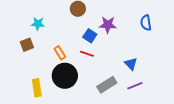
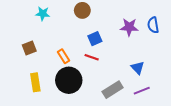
cyan star: (38, 24) -> (43, 14), moved
purple star: (108, 25) -> (129, 27), moved
blue square: (90, 36) -> (95, 39), turned 32
yellow rectangle: (37, 88) -> (35, 82), moved

